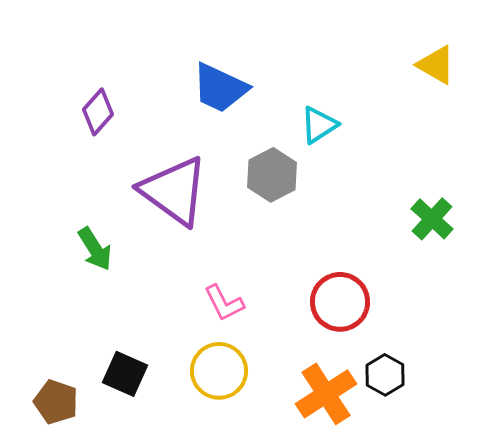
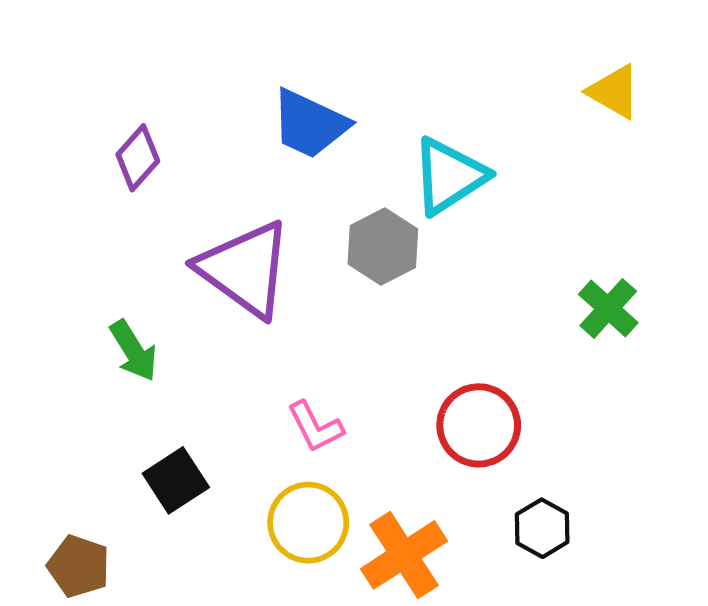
cyan triangle: (319, 125) -> (449, 176), size x1.5
black square: (125, 374) -> (176, 480), moved, turned 33
orange cross: (326, 394) -> (404, 555), moved

